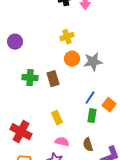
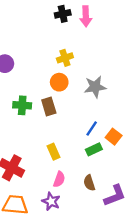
orange circle: (72, 59) -> (59, 82), moved
green rectangle: (92, 116) -> (94, 149), turned 56
pink semicircle: (62, 142) -> (59, 179), turned 96

